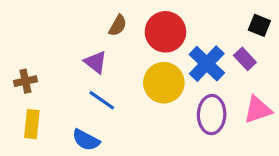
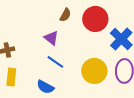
yellow circle: (164, 83) -> (94, 71), moved

